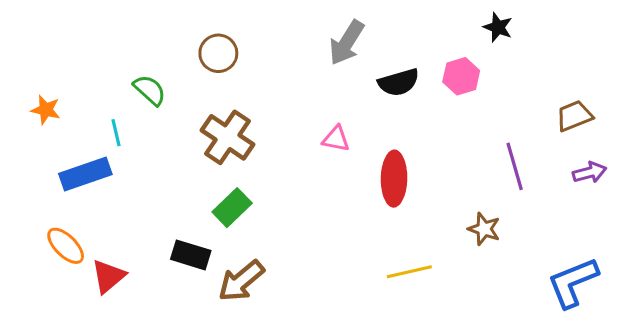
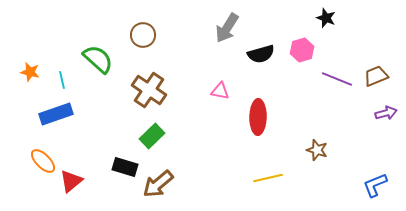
green semicircle: (150, 90) -> (98, 59), size x1.4
cyan line: (116, 133) -> (62, 80), moved
purple line: (515, 166) -> (337, 79), moved, turned -52
blue L-shape: (573, 282) -> (375, 185), size x0.7

